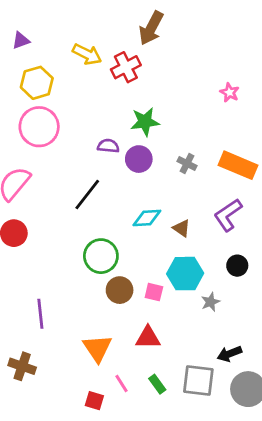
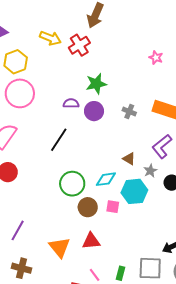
cyan diamond: (147, 218) -> (106, 179), moved
gray star: (211, 302) -> (150, 171), moved
purple line: (40, 314) -> (18, 230), moved, turned 40
red triangle: (148, 338) -> (91, 241), moved
orange triangle: (97, 348) -> (60, 247), moved
green rectangle: (157, 384) -> (121, 273), turned 56

